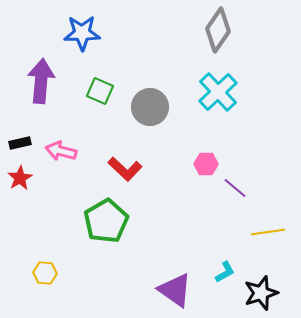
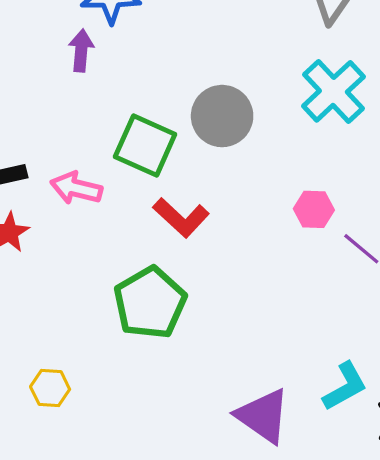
purple arrow: (41, 81) -> (81, 50), moved, size x0.6
green square: (100, 91) -> (145, 146), moved, size x1.4
cyan L-shape: (225, 272) -> (345, 386), size x1.4

